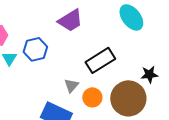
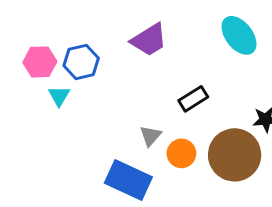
blue hexagon: (35, 49) -> (81, 62), moved
black rectangle: (100, 60) -> (193, 99), size x0.7

